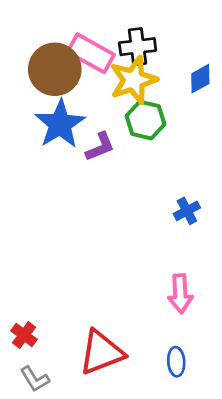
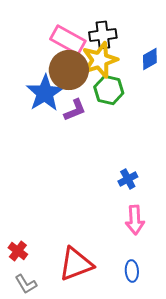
brown circle: (55, 69) -> (69, 70), moved
blue cross: (187, 211) -> (128, 179), moved

